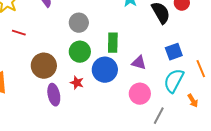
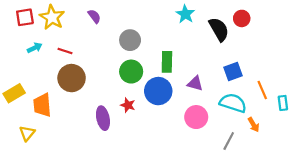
brown circle: (44, 66) -> (72, 78), moved
cyan semicircle: (174, 81) -> (233, 103), turned 80
gray line: (159, 116) -> (229, 141), moved

